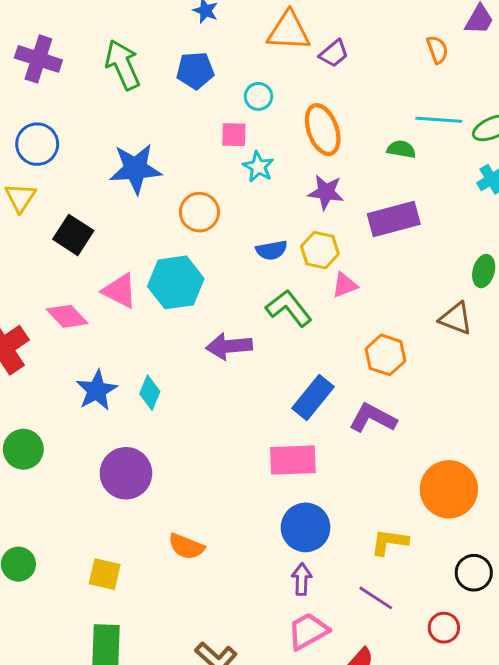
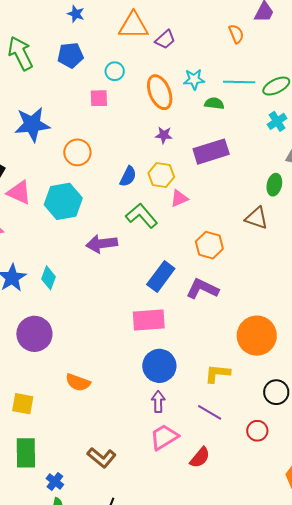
cyan star: (258, 167) -> (194, 79), moved, turned -30
purple star: (326, 192) -> (164, 135), size x0.7
blue semicircle: (272, 250) -> (128, 176), turned -50
pink triangle: (120, 291) -> (19, 192), moved

